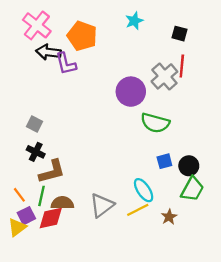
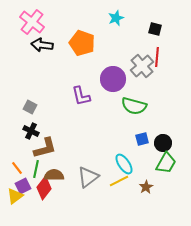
orange pentagon: (82, 36) -> (82, 43), moved
purple L-shape: (66, 64) -> (81, 96), moved
red diamond: (51, 218) -> (44, 188), turned -40

